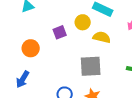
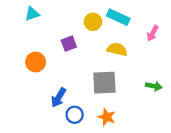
yellow circle: (83, 22) -> (93, 22), moved
blue arrow: (23, 79) -> (59, 98), moved

